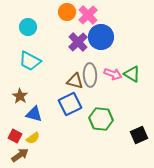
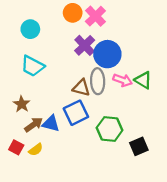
blue circle: (101, 37) -> (107, 54), moved
blue triangle: (34, 114) -> (51, 124), moved
black square: (139, 135) -> (139, 146), moved
brown arrow: (20, 155) -> (34, 125), moved

